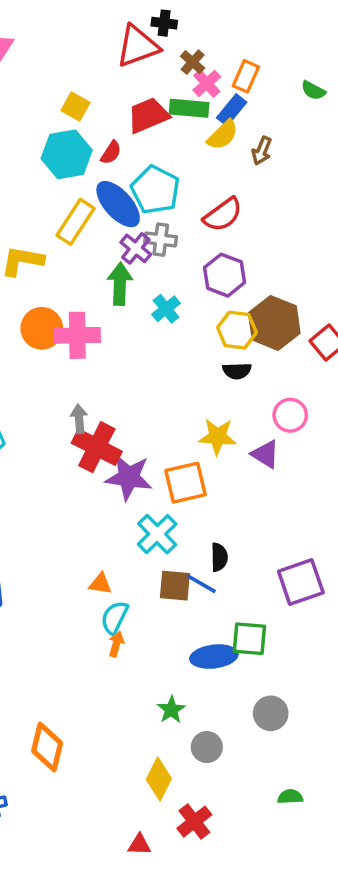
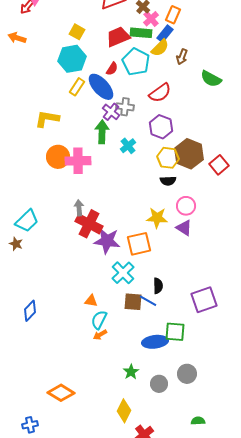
green semicircle: (313, 90) -> (211, 79), moved, size x1.5
red semicircle: (111, 153) -> (112, 69), moved
cyan pentagon: (155, 190) -> (136, 62), moved
yellow rectangle: (75, 222) -> (77, 87), moved, size x0.7
pink circle: (290, 415) -> (186, 206), moved
orange arrow: (116, 644) -> (100, 335), turned -136
orange diamond: (47, 747) -> (61, 393), turned -72
gray circle: (207, 747) -> (159, 384), moved

